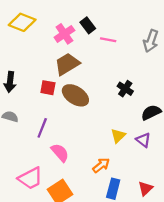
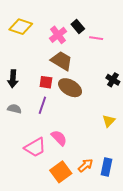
brown trapezoid: (67, 64) -> (62, 61), turned 65
purple line: (42, 128) -> (42, 105), moved
orange arrow: (101, 165) -> (86, 165), moved
pink trapezoid: (30, 178) -> (35, 147), moved

